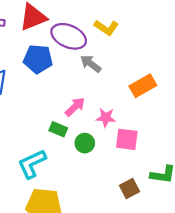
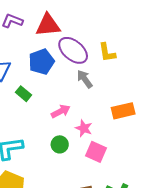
yellow L-shape: (106, 28) -> (107, 52), turned 30
blue pentagon: (38, 59) -> (41, 62), turned 30
green rectangle: (58, 129) -> (24, 94), moved

